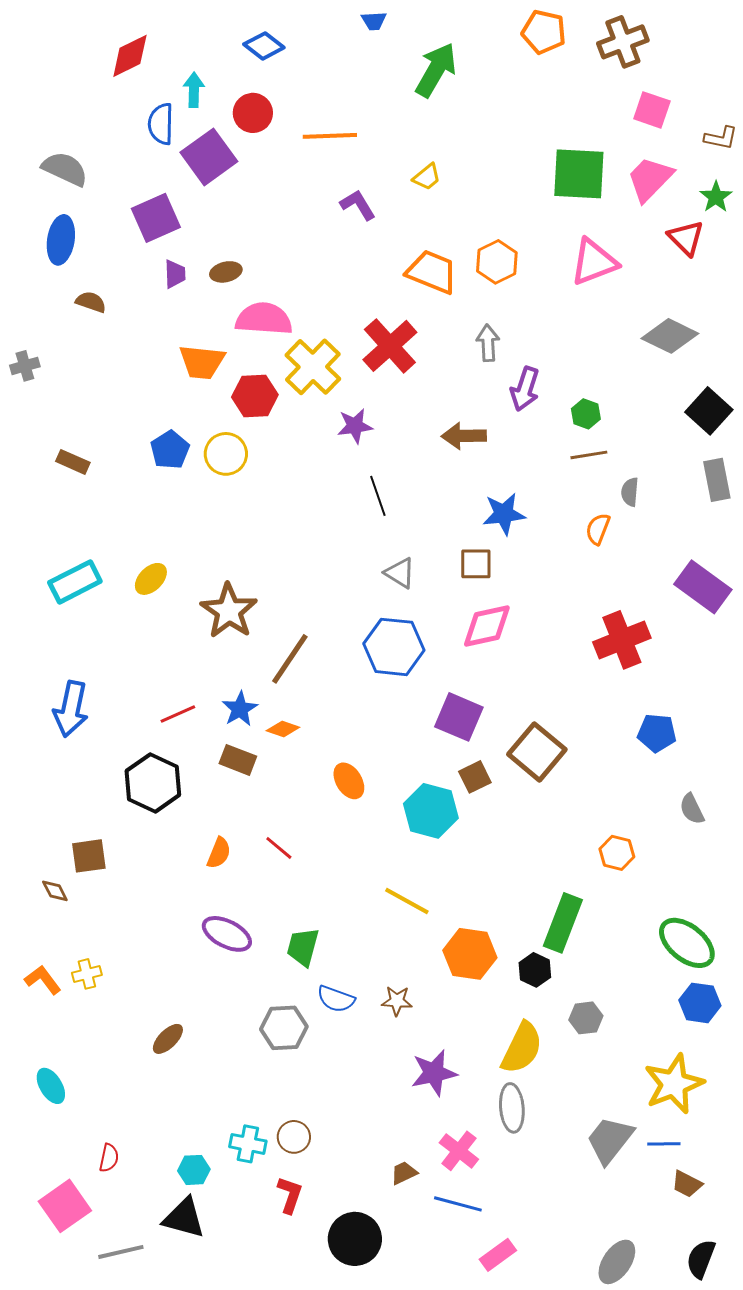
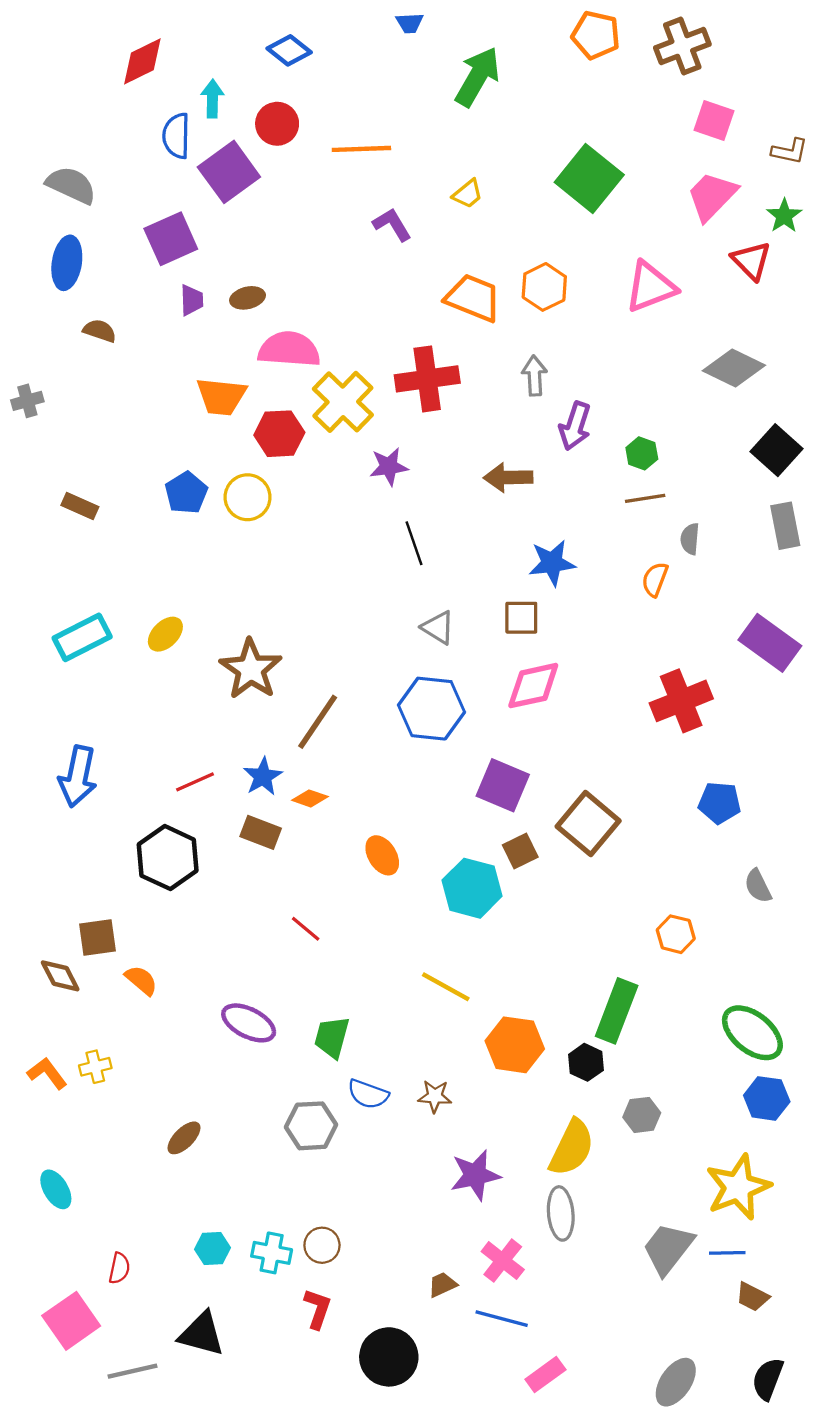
green square: (579, 174) -> (589, 179), moved, turned 36
red cross: (390, 346) -> (427, 379), turned 34
orange semicircle: (219, 853) -> (141, 980), moved, turned -72
brown diamond: (55, 891) -> (60, 976), size x1.4
cyan hexagon: (194, 1170) -> (212, 1249), moved

